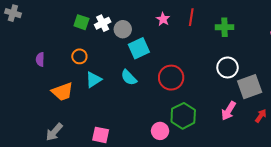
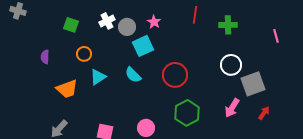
pink star: (163, 19) -> (154, 22), moved
green square: (81, 22) -> (71, 25), moved
pink circle: (160, 131) -> (146, 128), moved

